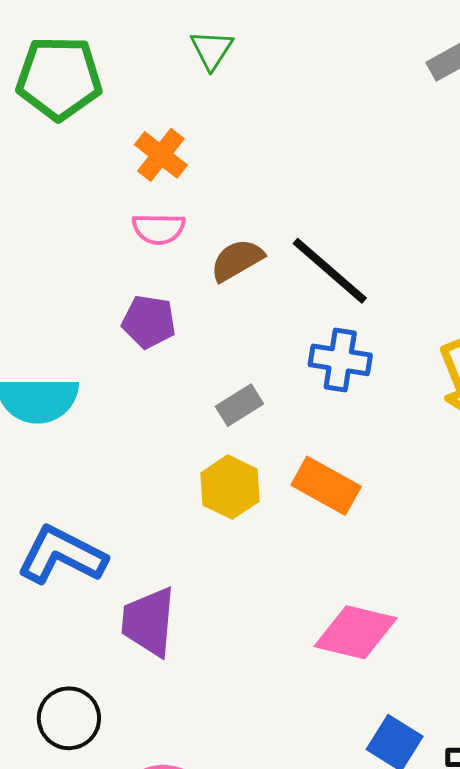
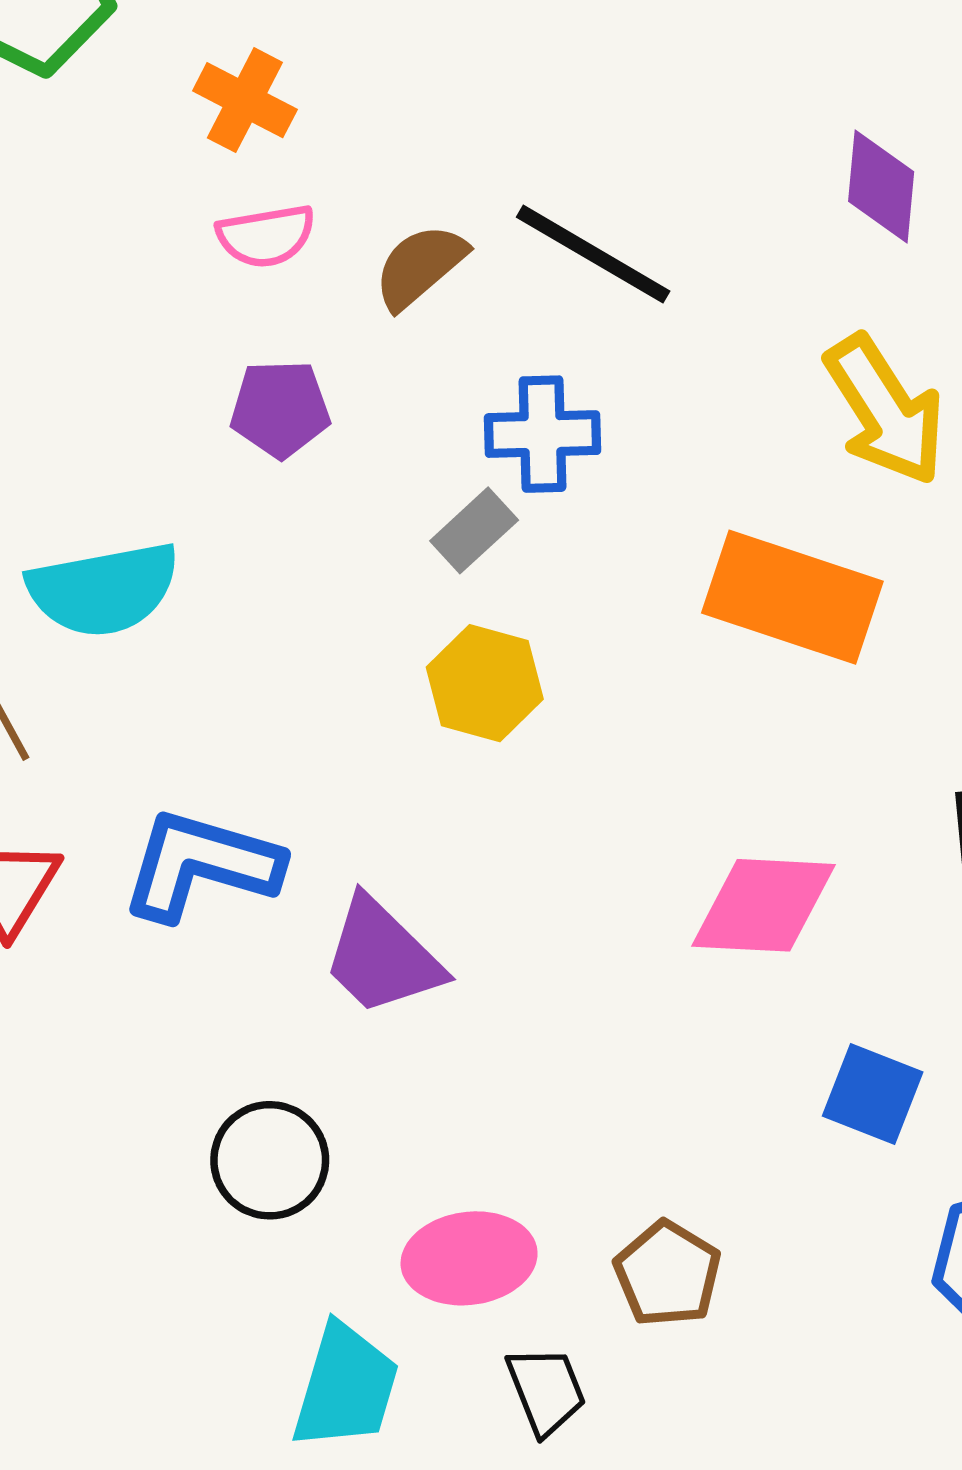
blue cross: (340, 360) -> (543, 434), moved
orange rectangle: (326, 486) -> (792, 597), moved, size x1.4
purple trapezoid: (149, 622) -> (382, 957), turned -40

